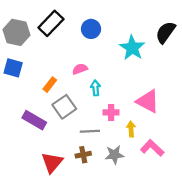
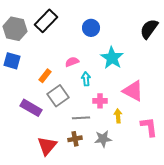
blue circle: (91, 29) -> (91, 28), moved
cyan star: (132, 48) -> (112, 58), moved
pink L-shape: (152, 148) -> (149, 127), moved, turned 40

